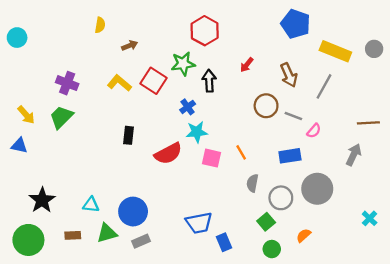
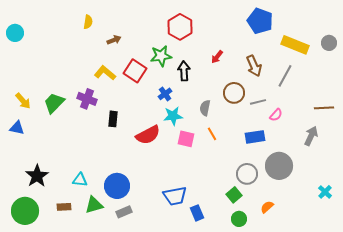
purple cross: (67, 83) -> (87, 99), moved
gray line: (293, 116) -> (258, 102), turned -35
gray semicircle: (252, 183) -> (205, 108), moved

